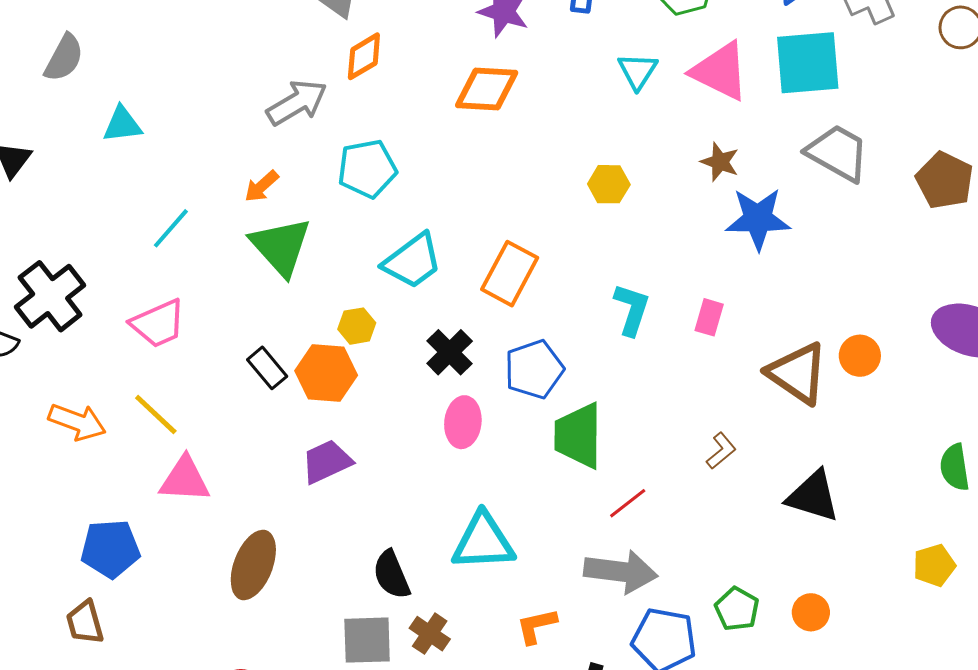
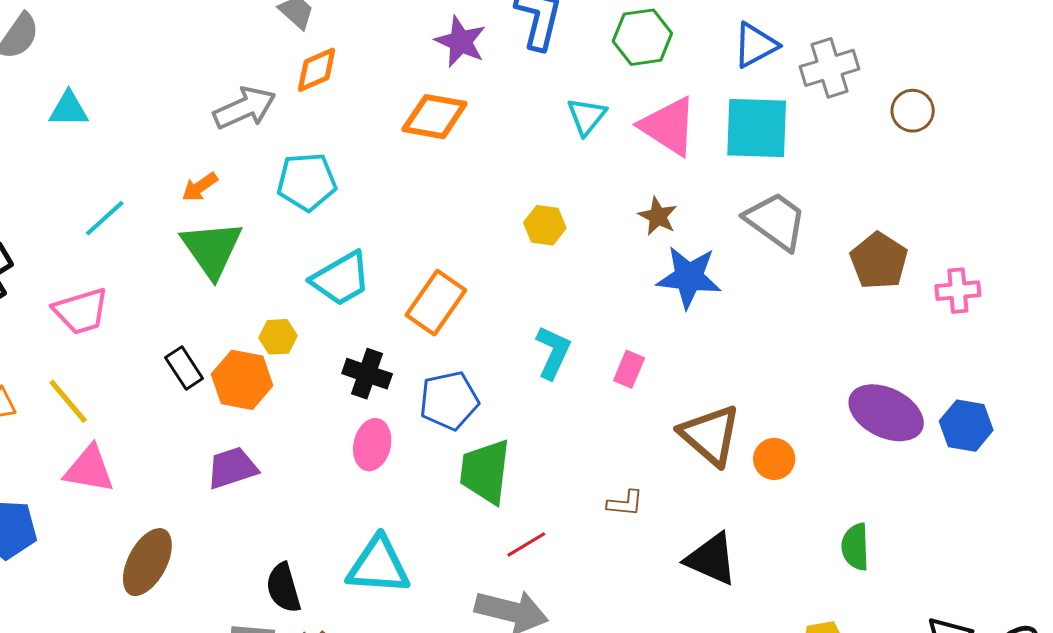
black cross: (450, 352) -> (367, 374), turned -33
orange circle: (860, 356) -> (774, 459), moved
brown L-shape: (721, 451) -> (625, 503), turned 39

